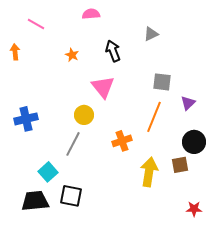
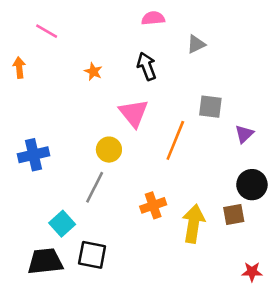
pink semicircle: (91, 14) -> (153, 18), moved
orange line: (154, 117) -> (175, 140), moved
orange cross: (122, 141) -> (153, 205), moved

